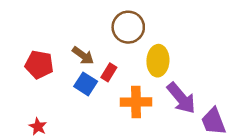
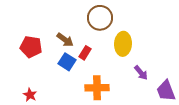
purple arrow: (181, 98) -> (141, 73), size x0.6
orange cross: (136, 102) -> (97, 88), moved

